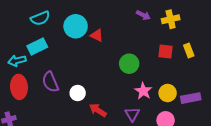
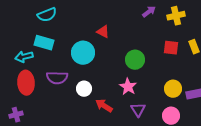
purple arrow: (143, 15) -> (149, 12), turned -64
cyan circle: (76, 26) -> (83, 53), moved
cyan rectangle: (37, 47) -> (44, 43), turned 42
purple semicircle: (50, 82) -> (57, 78), turned -65
pink star: (143, 91) -> (128, 87), moved

